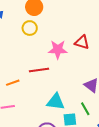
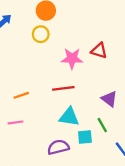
red line: (39, 70) -> (63, 88), moved

